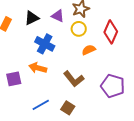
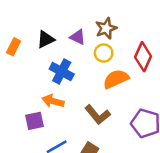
orange semicircle: (89, 50) -> (116, 79), size x1.5
purple square: (14, 79) -> (35, 121), moved

